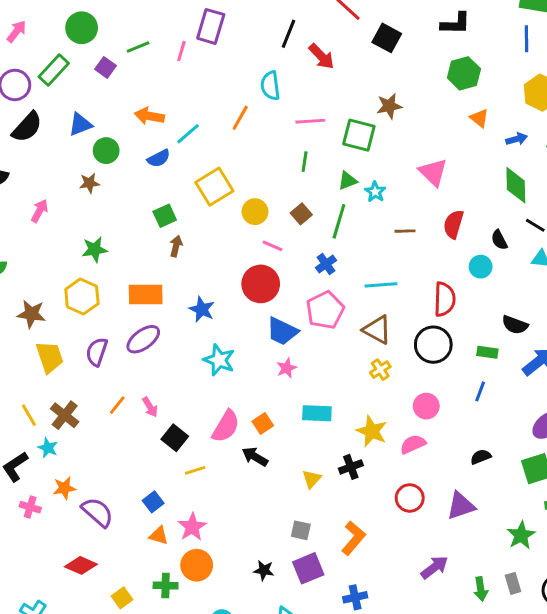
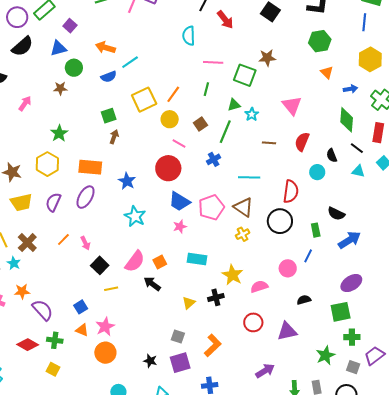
purple square: (106, 67) -> (70, 26), moved
orange line: (240, 118) -> (173, 94), moved
green star: (95, 249) -> (59, 133), turned -30
pink pentagon: (325, 310) -> (211, 207), moved
purple ellipse: (143, 339) -> (86, 197), turned -30
green rectangle: (487, 352) -> (316, 230), turned 64
yellow trapezoid: (50, 357) -> (21, 202), turned 90
pink circle: (426, 406) -> (288, 268), moved
green cross: (166, 585) -> (55, 340), moved
yellow square: (122, 598) -> (53, 369), turned -32

